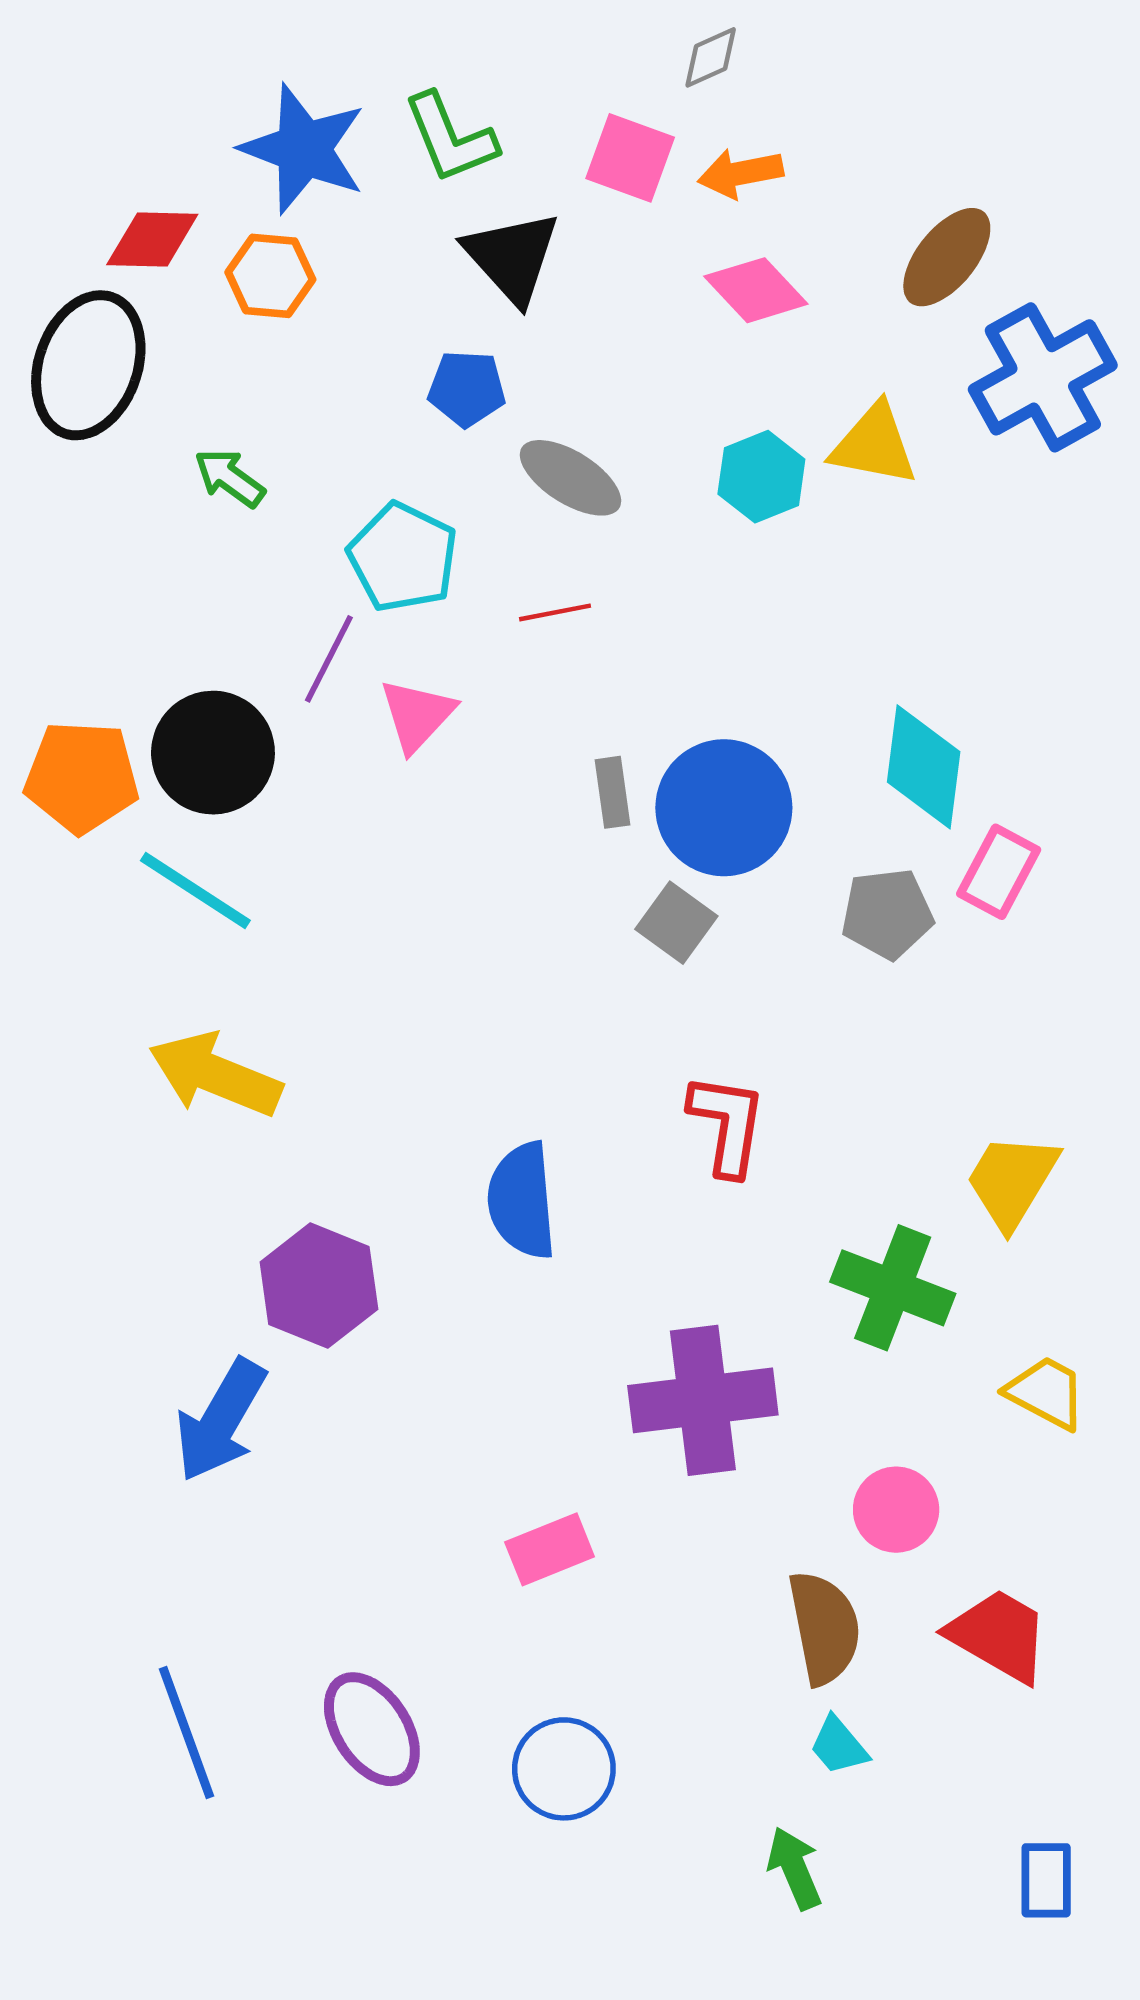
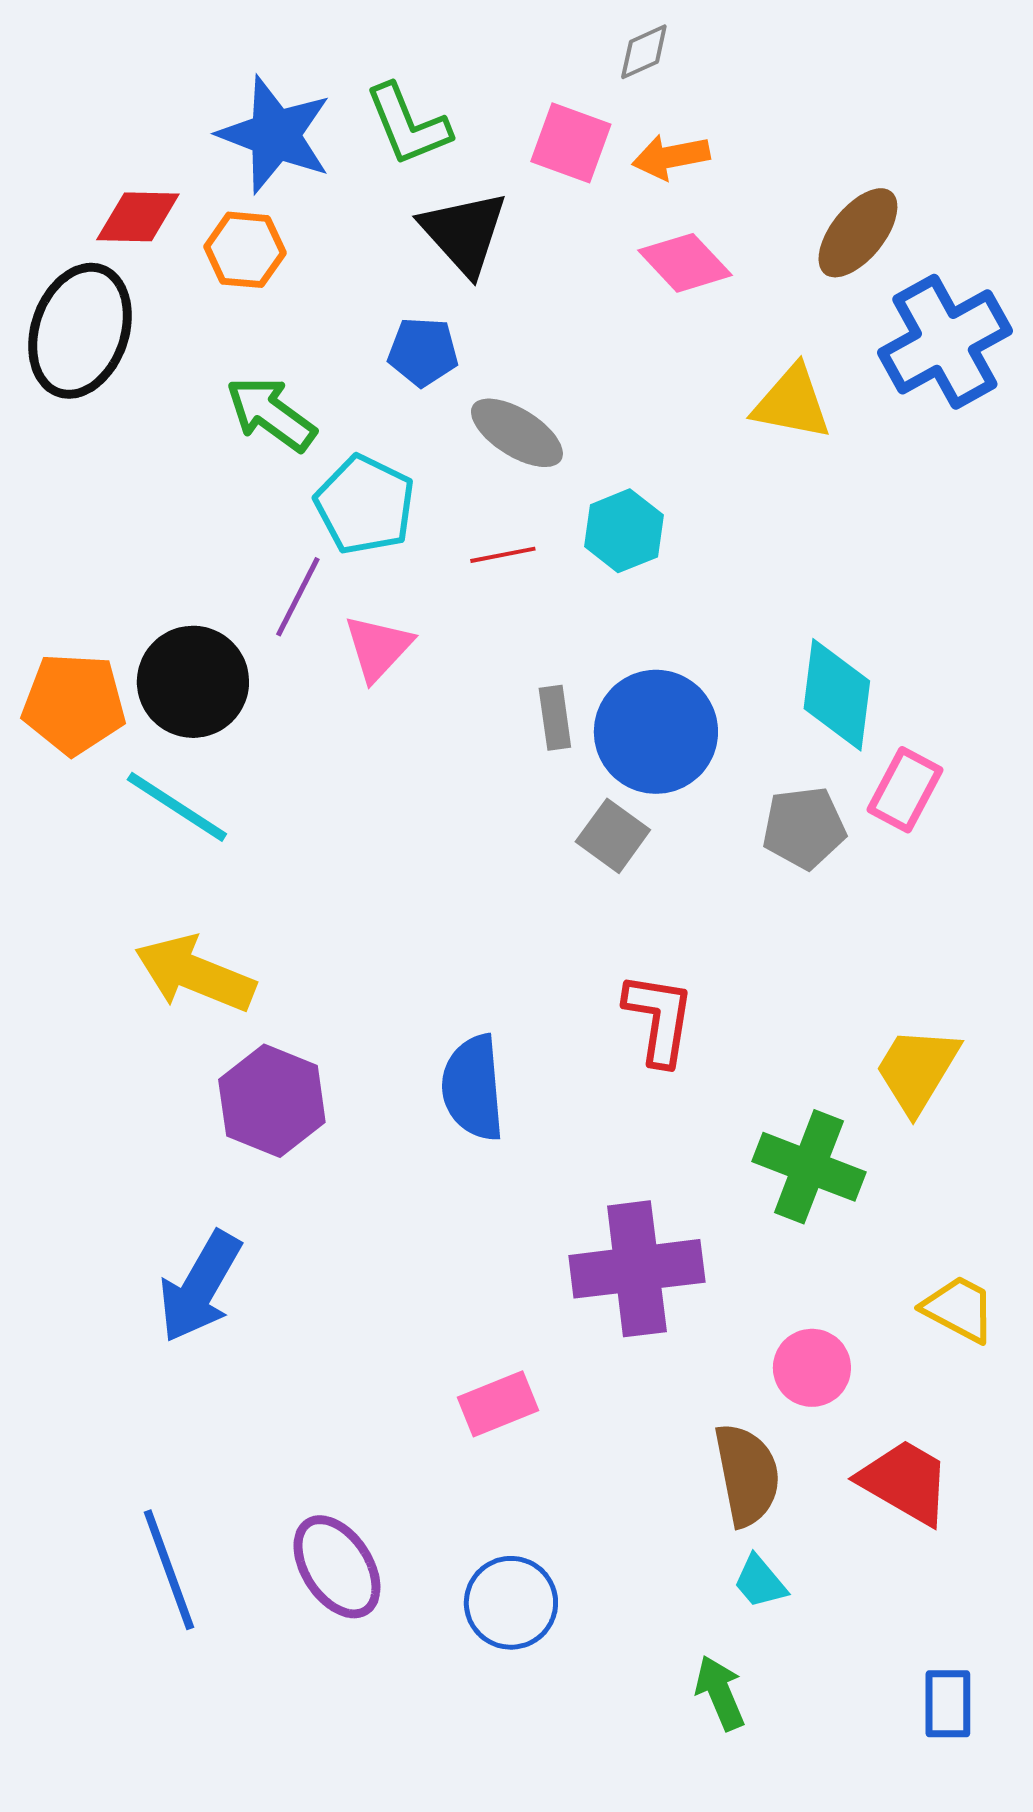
cyan hexagon: (761, 477) -> (624, 531), moved
green arrow: (230, 478) -> (271, 414), moved, size x1.4
purple hexagon: (319, 1286) -> (272, 1101), moved
yellow trapezoid: (1046, 1393) -> (959, 1309), moved

